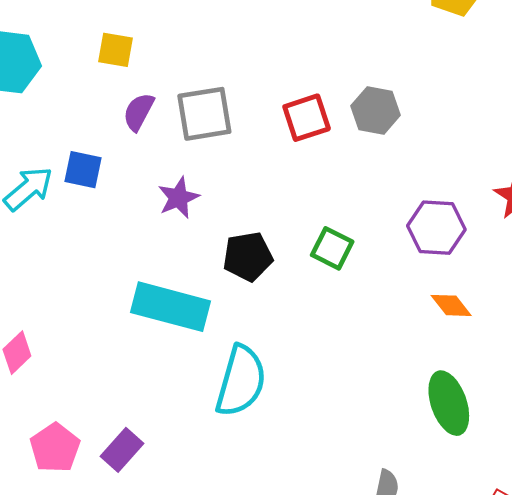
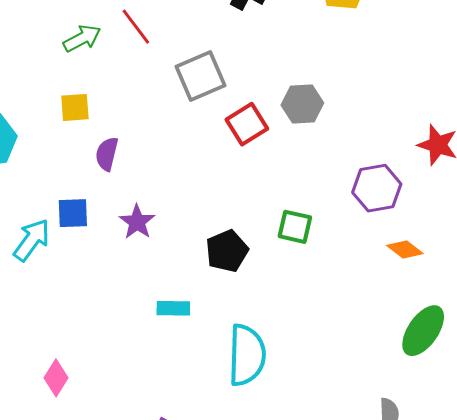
gray square: (204, 114) -> (201, 76), moved
purple star: (178, 198) -> (137, 222), moved
cyan rectangle: (171, 307) -> (173, 308), size x0.5
green ellipse: (449, 403) -> (423, 331), turned 68

